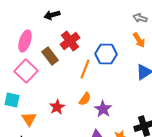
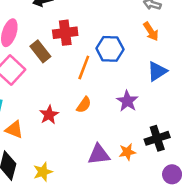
red cross: (70, 41) -> (65, 33), turned 30
purple star: (103, 109) -> (127, 101), moved
orange triangle: (29, 119) -> (14, 130), turned -35

